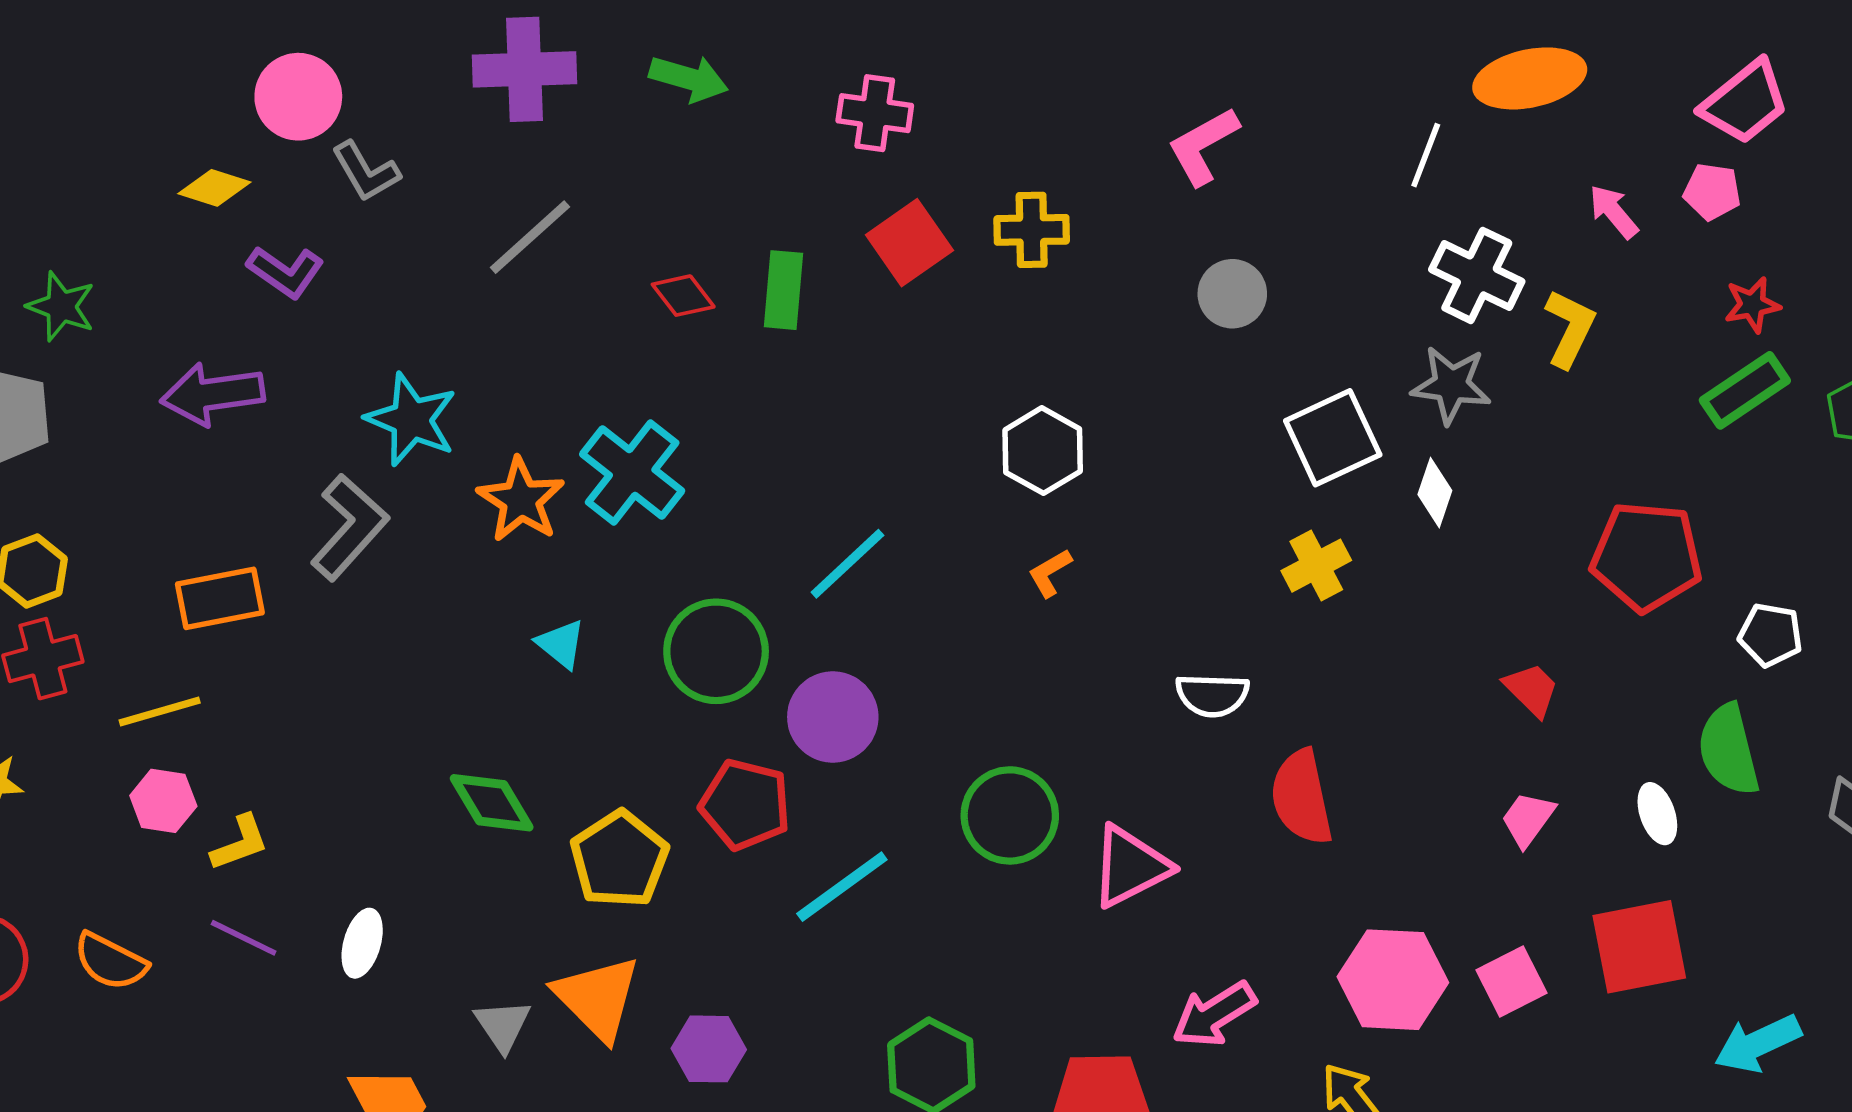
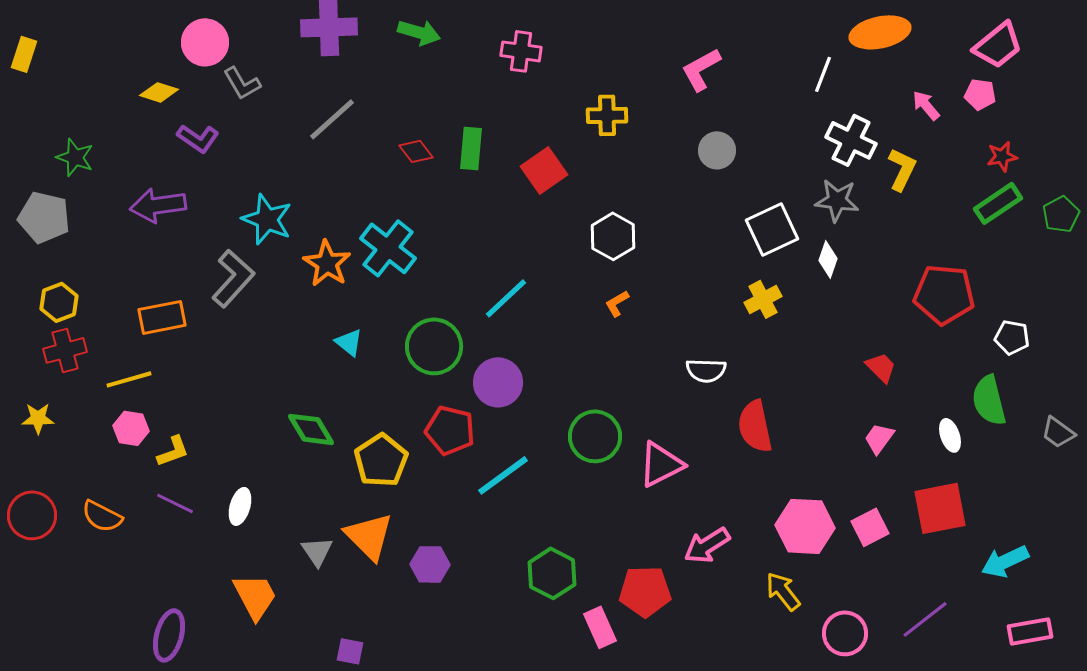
red square: (909, 243) -> (544, 170), moved

